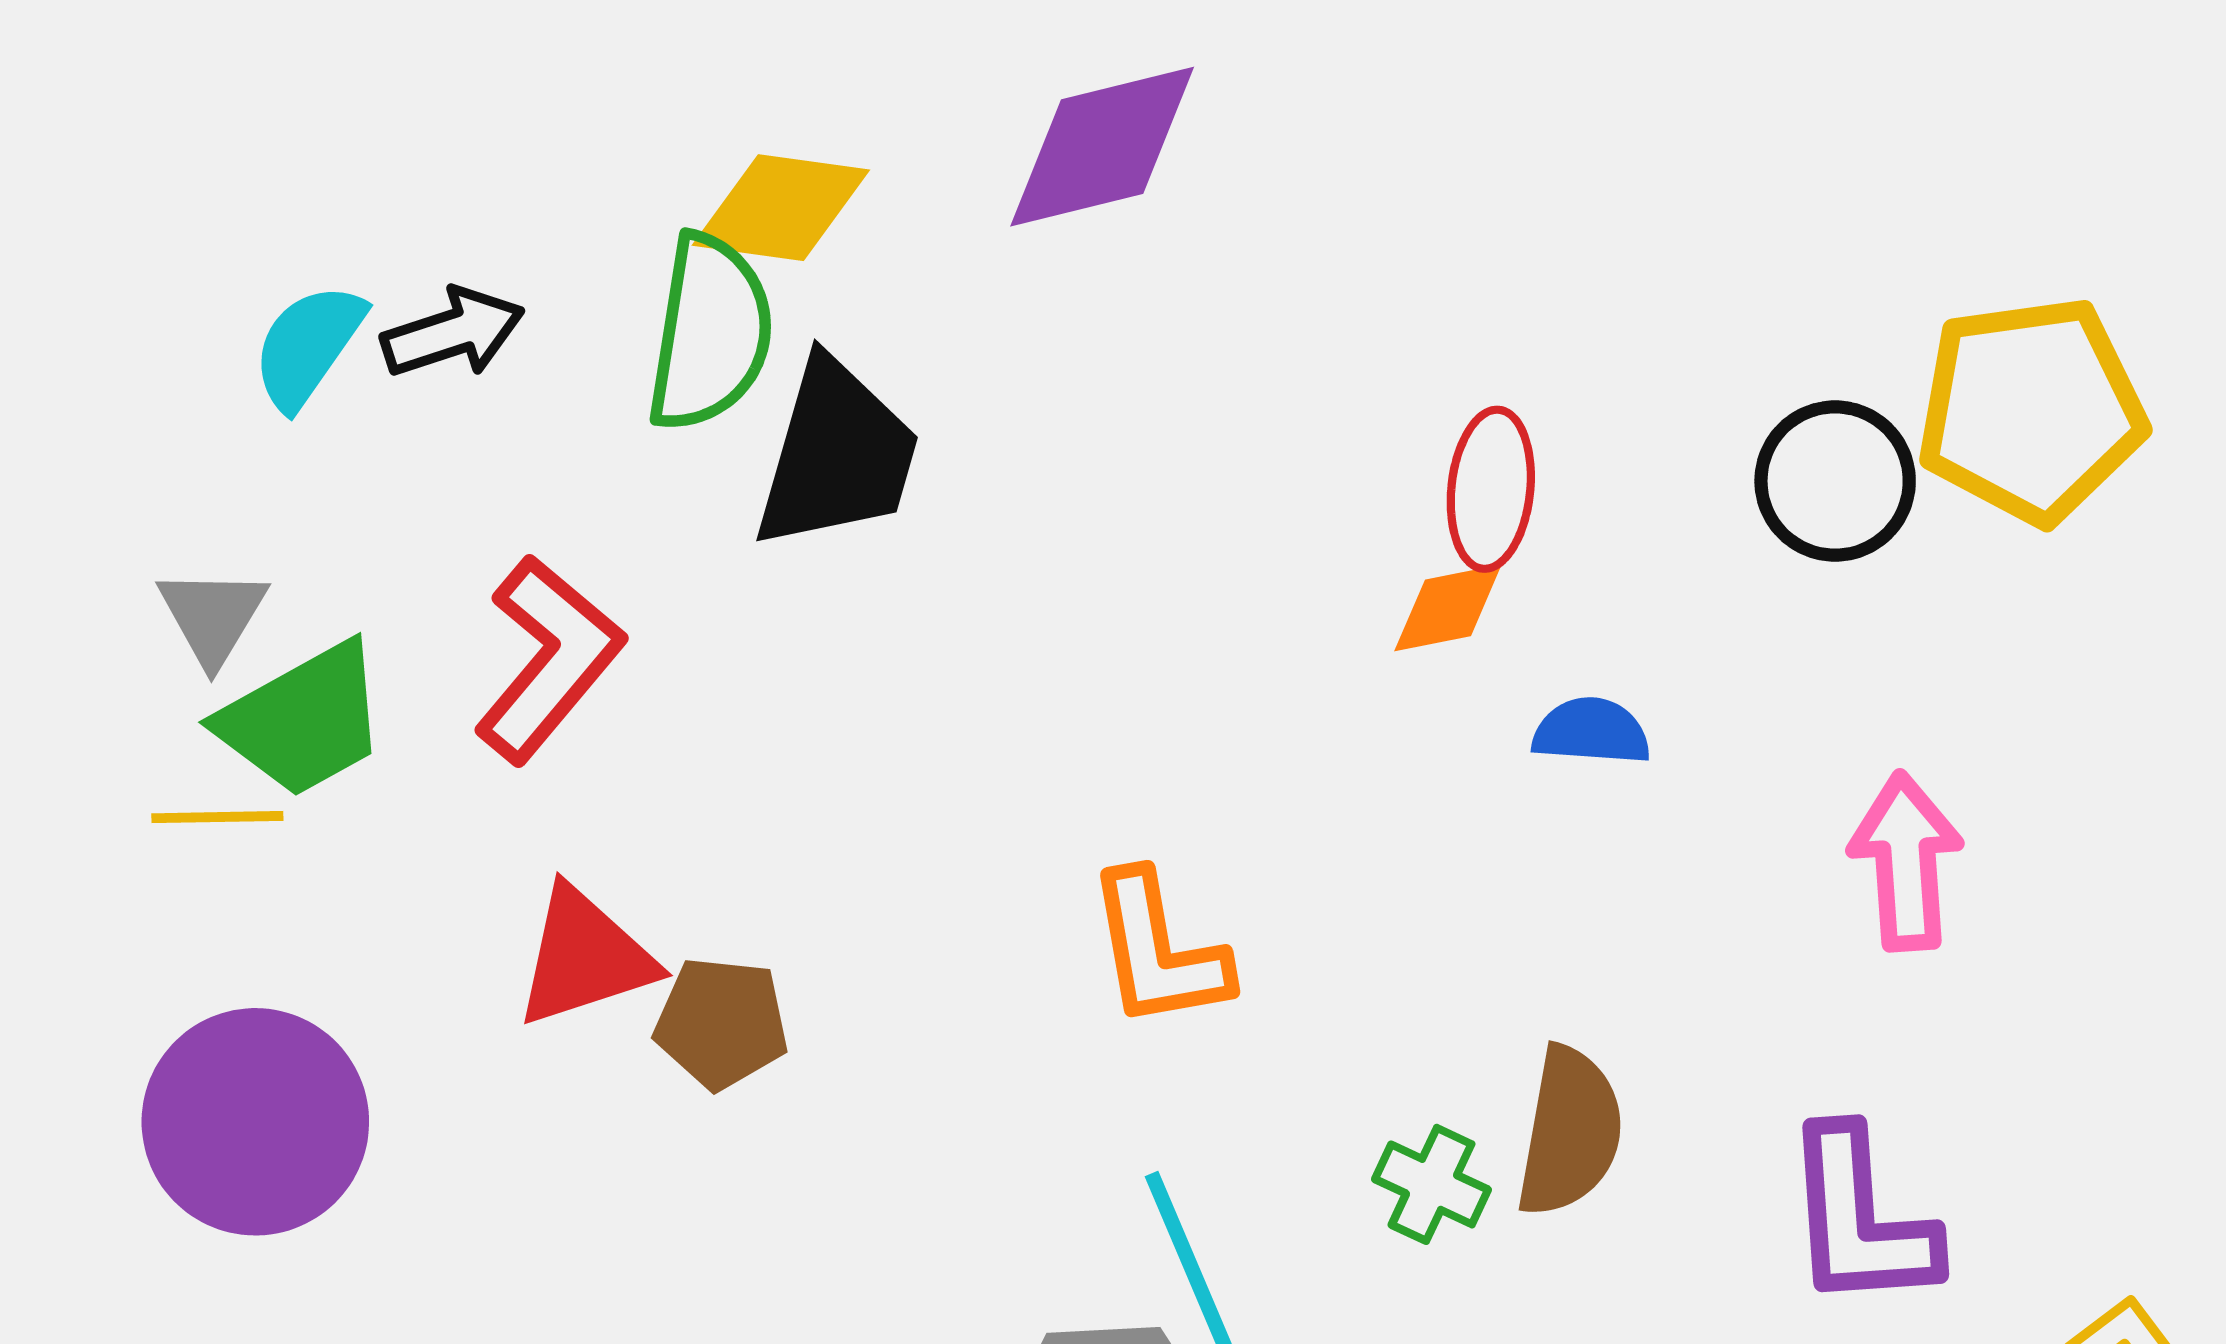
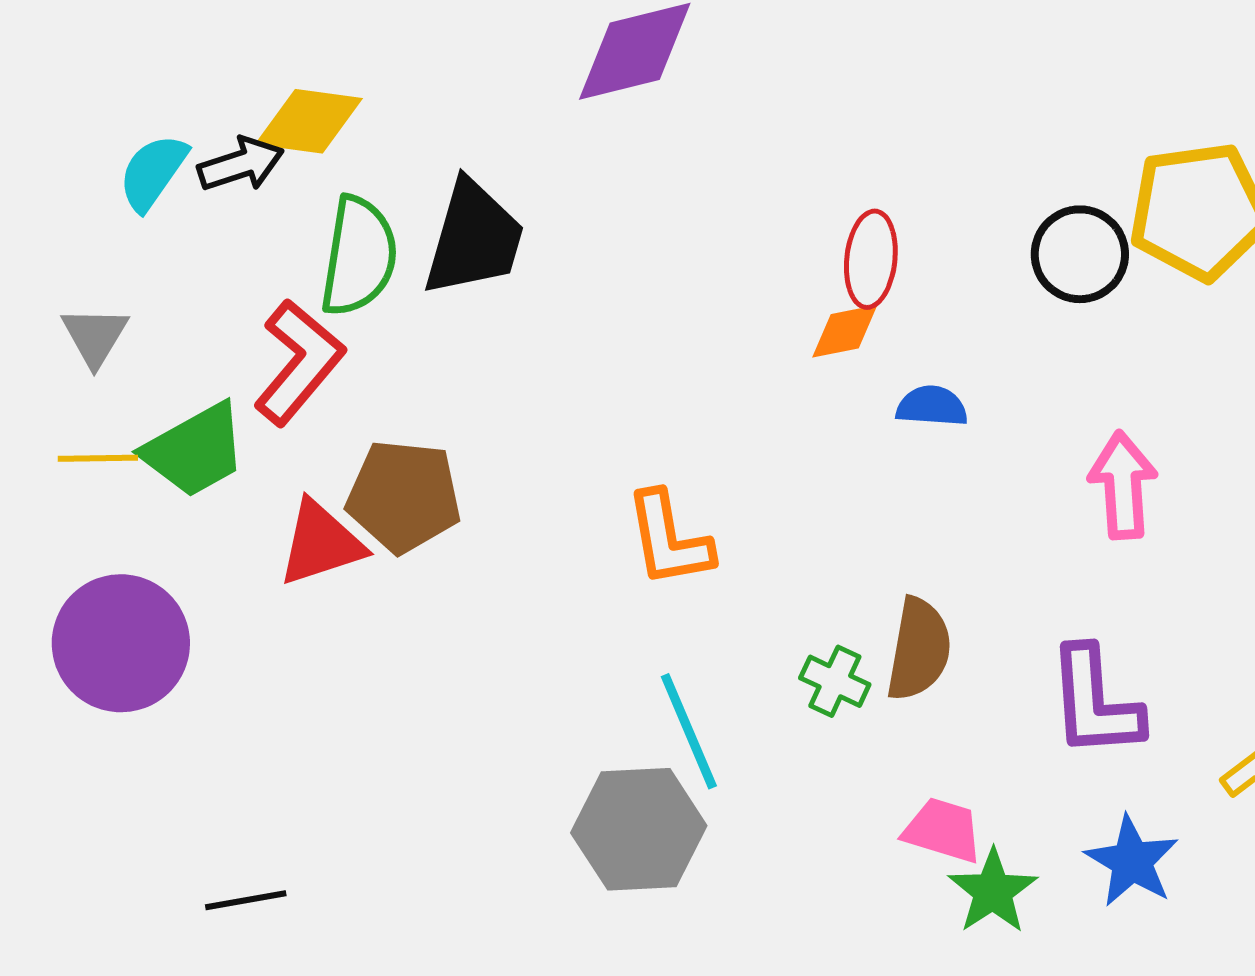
yellow diamond: (781, 208) -> (309, 121), moved
green semicircle: (710, 333) -> (359, 256), moved
green trapezoid: (303, 720) -> (195, 450), moved
brown pentagon: (722, 1023) -> (404, 496), moved, size x1.4

